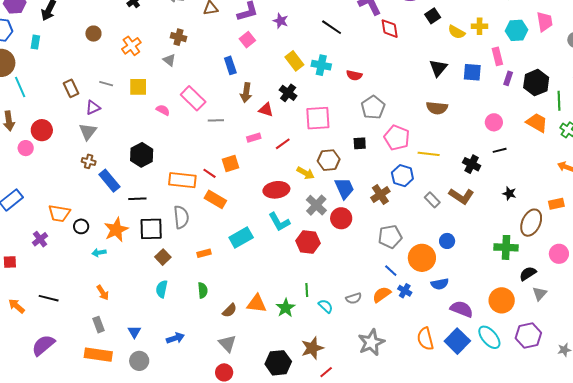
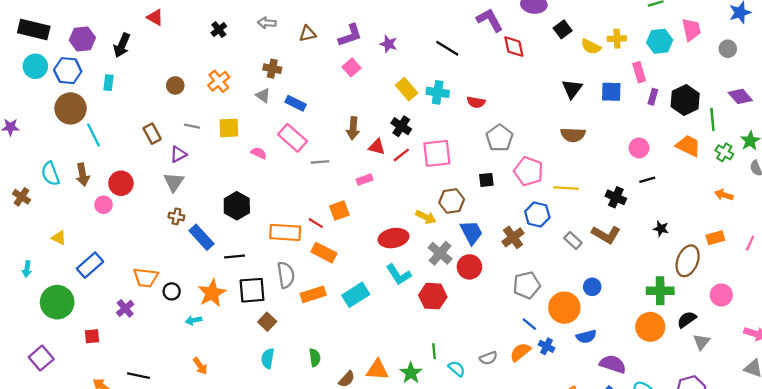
brown circle: (93, 34) -> (175, 85), moved
blue rectangle: (230, 65) -> (296, 103), moved, turned -42
red line: (283, 144) -> (401, 155), moved
orange rectangle: (204, 253) -> (313, 294), moved, size x1.5
orange circle: (502, 300) -> (650, 327), moved

